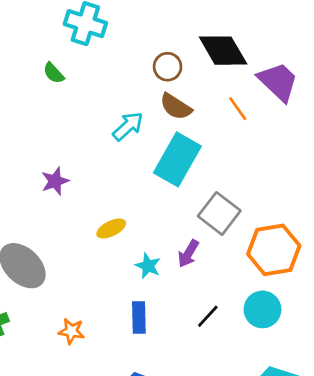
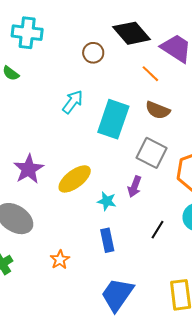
brown semicircle: (176, 107) -> (158, 110), moved
purple star: (55, 181) -> (29, 169), moved, size x1.4
yellow ellipse: (111, 228) -> (75, 179), size x1.6
orange star: (71, 331) -> (60, 260), turned -30

